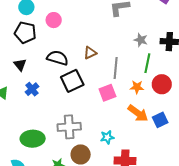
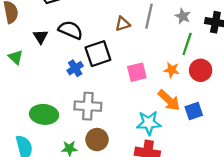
black semicircle: (57, 58) -> (71, 30), moved
black triangle: (20, 65) -> (41, 37), moved
gray line: (116, 68) -> (149, 16), moved
blue cross: (32, 89) -> (75, 68), moved
cyan star: (107, 137) -> (149, 123), moved, size x1.5

